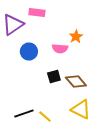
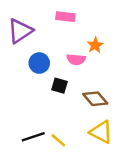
pink rectangle: (37, 12) -> (65, 17), moved
black square: (54, 76) -> (59, 86), moved, turned 32

